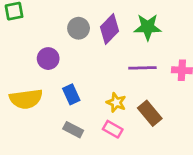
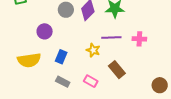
blue rectangle: (71, 94) -> (61, 57), turned 48
yellow star: (116, 102) -> (93, 50), moved

